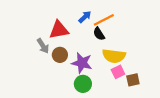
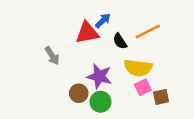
orange line: (104, 20) -> (148, 31), moved
red triangle: (59, 30) -> (87, 33), moved
brown circle: (60, 55) -> (79, 93), moved

